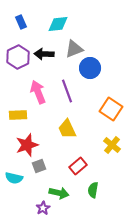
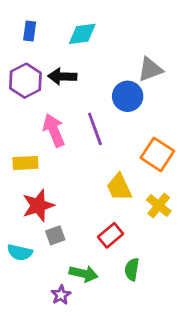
blue rectangle: (21, 22) -> (30, 31), turned 32
gray triangle: (74, 49) -> (150, 69), moved
yellow trapezoid: (67, 129) -> (119, 187), moved

